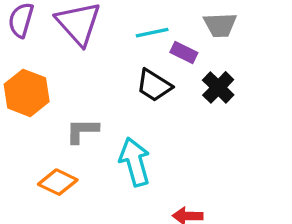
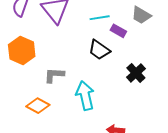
gray trapezoid: (220, 25) -> (141, 15), turned 30
black cross: (218, 87) -> (136, 73), moved

